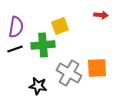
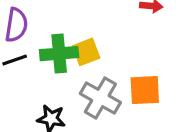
yellow square: (60, 26) -> (86, 52), moved

